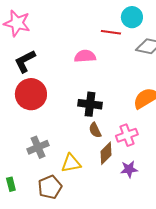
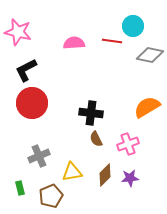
pink semicircle: (85, 56) -> (74, 43), moved
brown diamond: (106, 153) -> (105, 175), moved
green rectangle: (11, 184) -> (20, 188), moved

